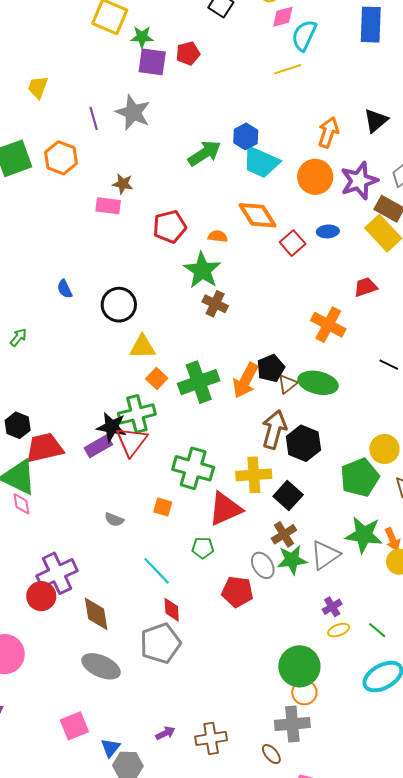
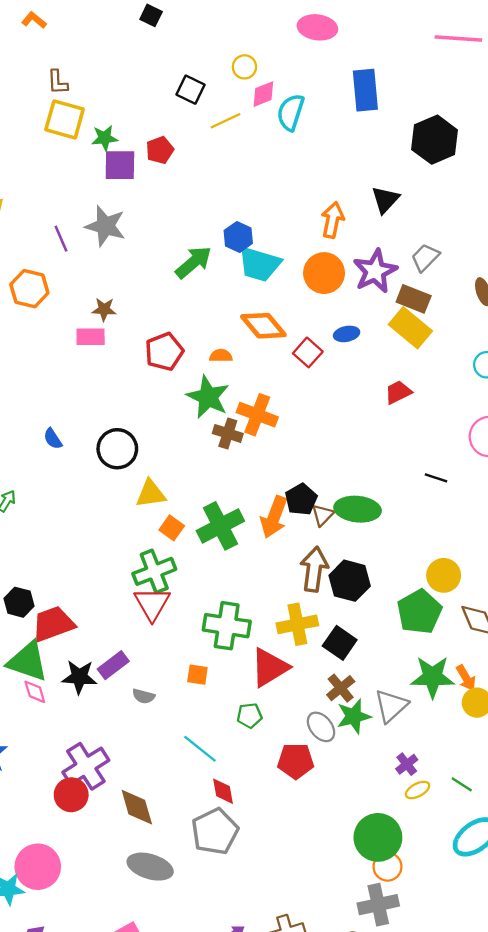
yellow line: (288, 69) -> (225, 121), moved
orange cross: (328, 325) -> (257, 415), moved
black star: (112, 427) -> (79, 677), moved
purple rectangle: (98, 446) -> (113, 665), moved

